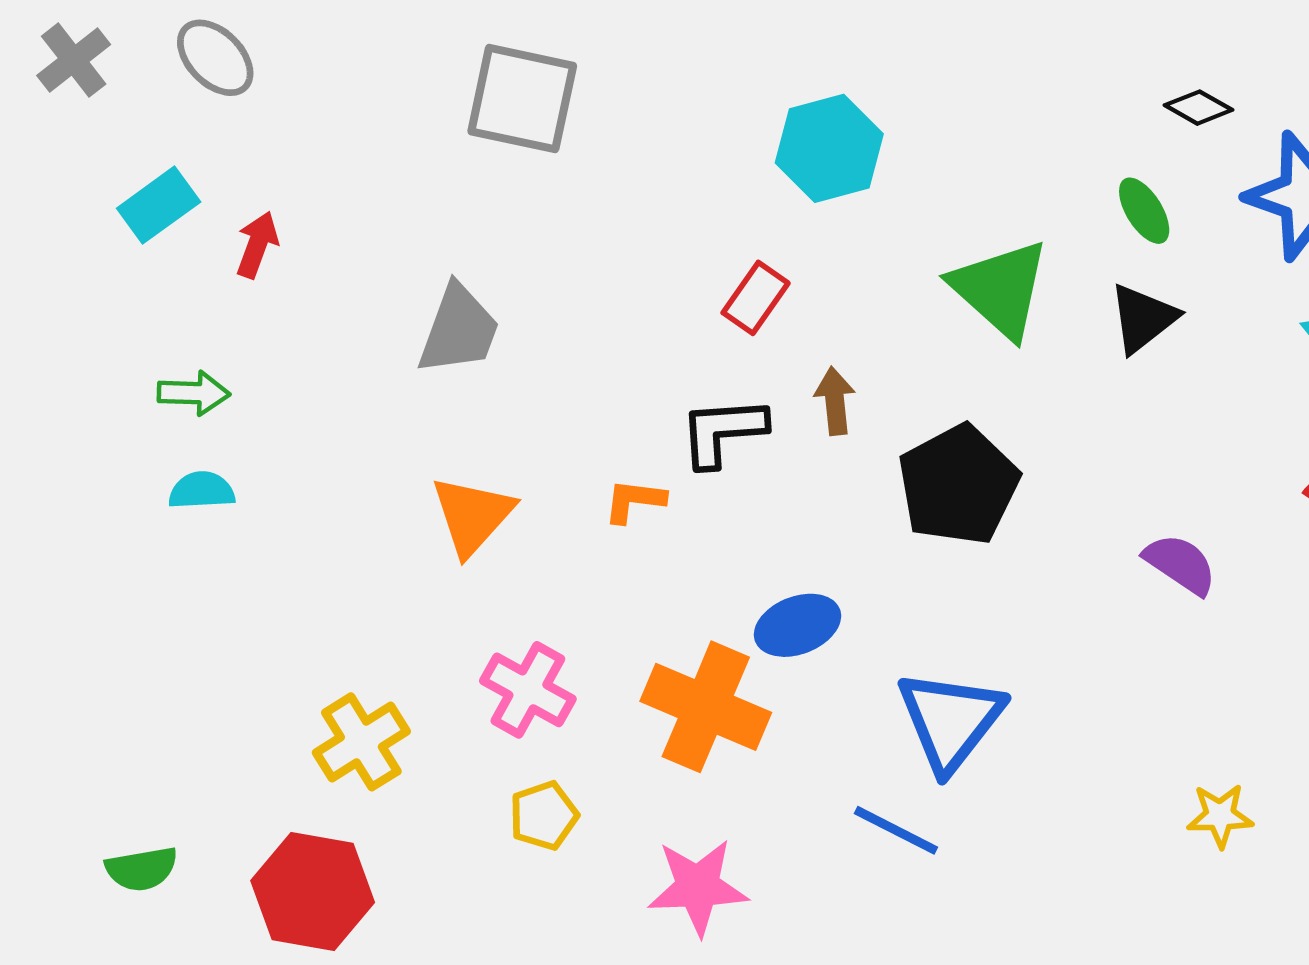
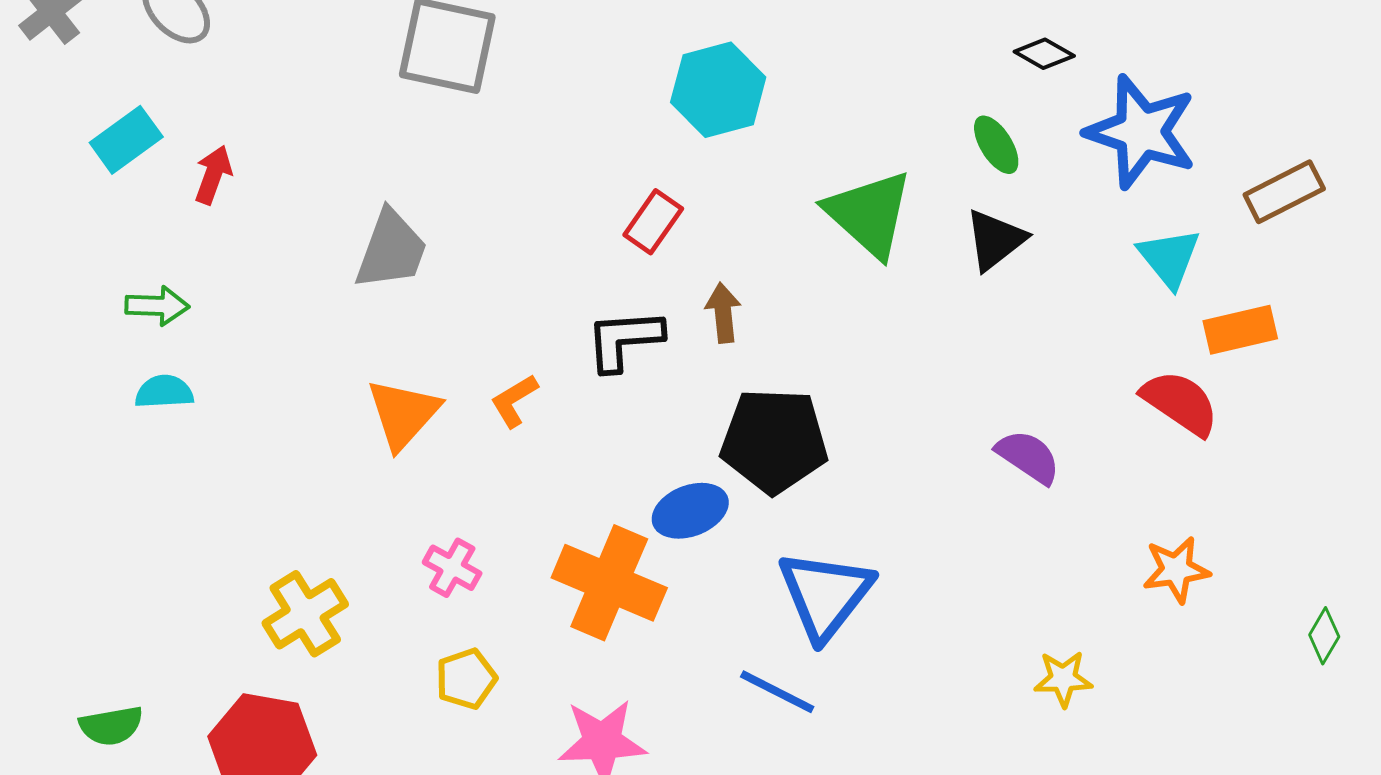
black pentagon: (958, 485) -> (774, 441), moved, turned 30
orange L-shape: (634, 501) -> (514, 401), moved, turned -38
pink cross: (528, 690) -> (452, 568), size x0.7

